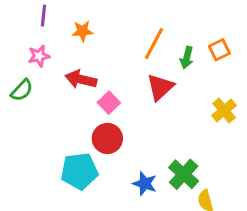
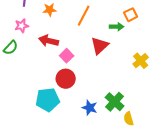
orange line: (154, 44) -> (84, 16), moved
orange square: (219, 50) -> (131, 15), moved
green arrow: (187, 58) -> (117, 27), turned -104

